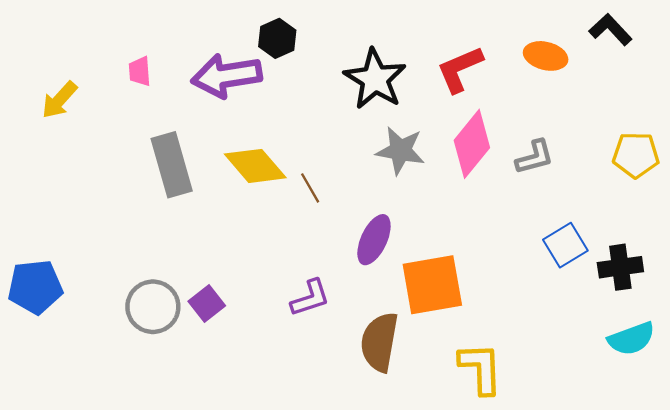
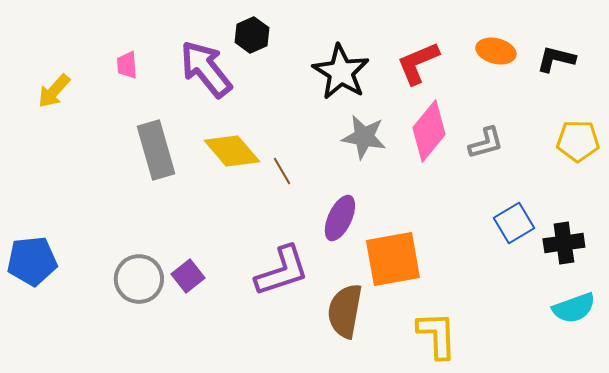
black L-shape: (610, 30) -> (556, 59), moved, turned -33
purple arrow: (227, 76) -> (206, 69), turned 60
purple L-shape: (310, 298) -> (282, 271), size x1.5

